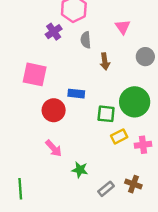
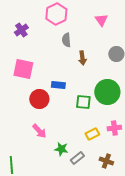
pink triangle: (123, 27) -> (101, 20), moved
purple cross: (54, 32) -> (21, 30), moved
yellow rectangle: (119, 136) -> (92, 134), moved
gray rectangle: (106, 189) -> (77, 158), moved

